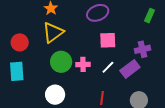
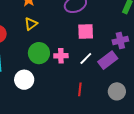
yellow triangle: (53, 33) -> (31, 24), size x0.6
white circle: (55, 95) -> (24, 80), moved

